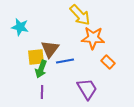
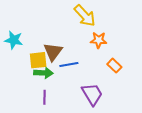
cyan star: (20, 27) -> (14, 40), moved
orange star: (93, 38) -> (99, 40), size x0.7
green arrow: (41, 69) -> (43, 73), turned -108

